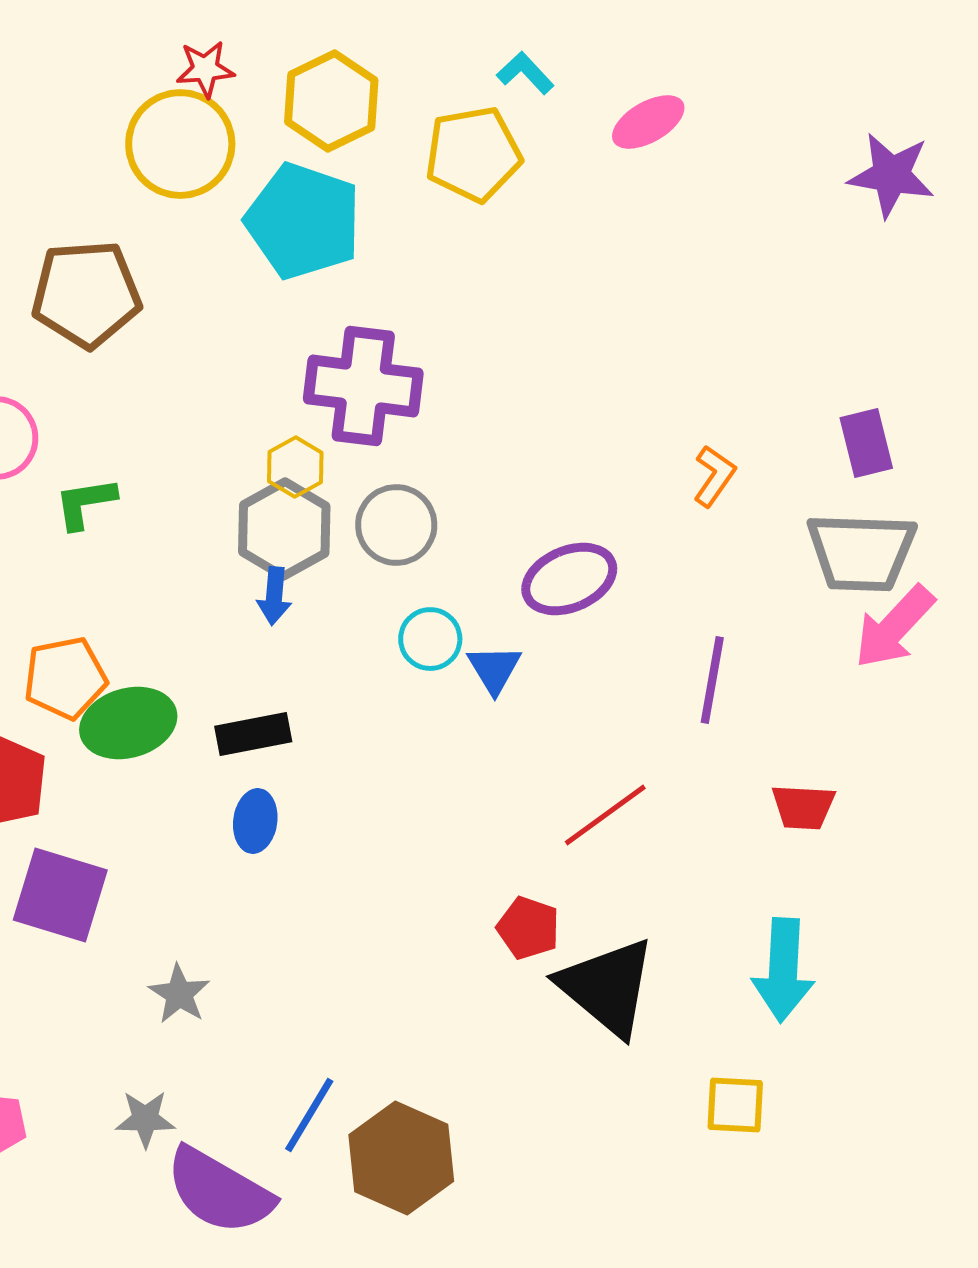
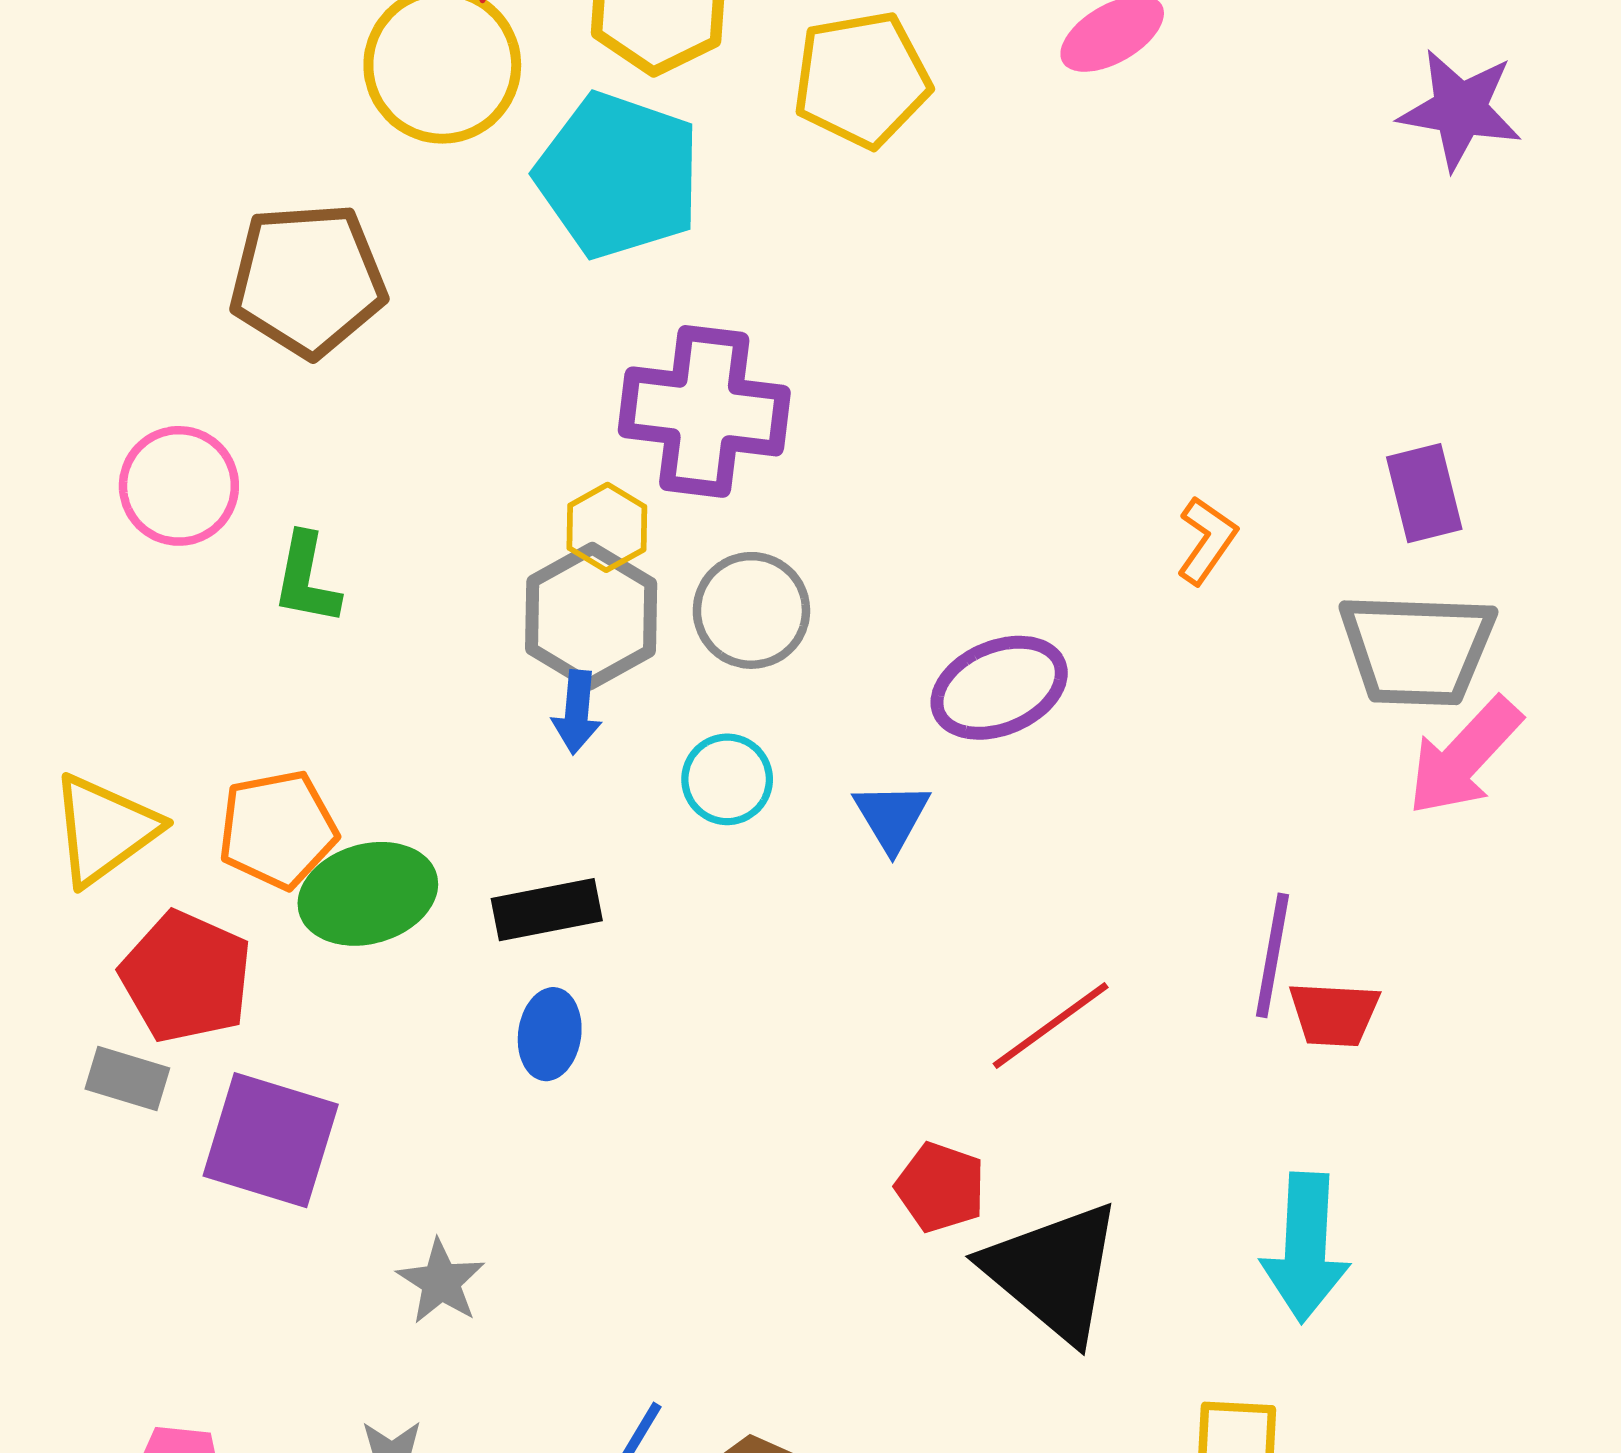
green L-shape: (85, 503) -> (306, 579), turned -70
cyan circle: (430, 639) -> (727, 779), moved
purple line: (712, 680) -> (1273, 955), moved

